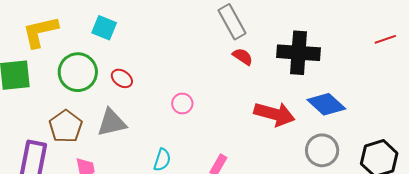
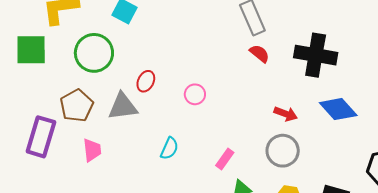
red ellipse: (122, 78) -> (146, 81), moved, turned 75
red arrow: (274, 114) -> (286, 114), size x0.6
gray circle: (322, 150) -> (283, 151), moved

